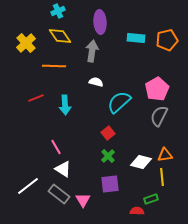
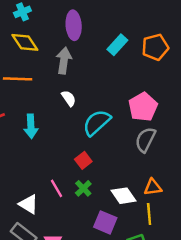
cyan rectangle: (136, 38) -> (117, 45), turned -54
white semicircle: (96, 82) -> (69, 98), turned 40
pink line: (56, 147) -> (57, 188), moved
white diamond: (141, 162) -> (124, 196), turned 40
purple square: (110, 184) -> (105, 222), moved, turned 30

